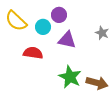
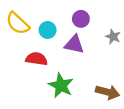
purple circle: (59, 15) -> (81, 19), moved
green star: (70, 77) -> (61, 85), moved

